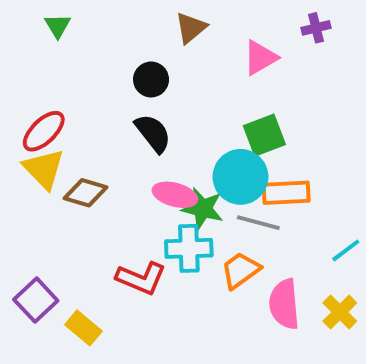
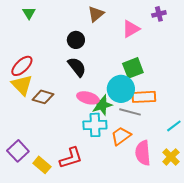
green star: (203, 209) -> (102, 105), turned -30
red L-shape: (141, 278) -> (71, 158), moved, turned -40

